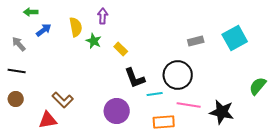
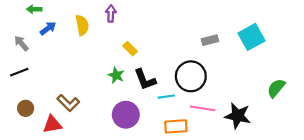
green star: (94, 41) -> (116, 75), moved
black line: (17, 71) -> (19, 72), turned -30
brown circle: (16, 99) -> (26, 108), moved

